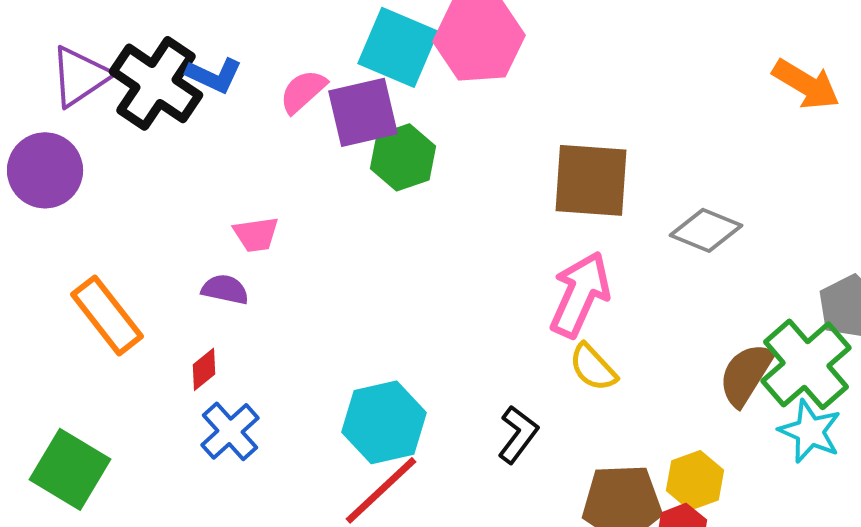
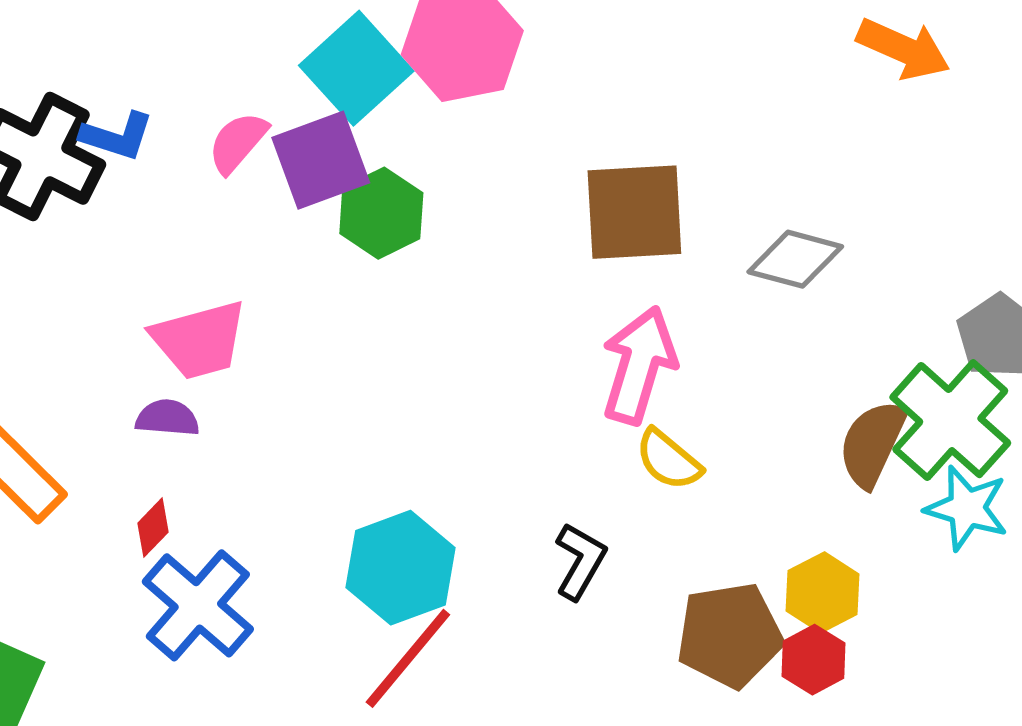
cyan square: (398, 47) -> (356, 68), turned 32
pink trapezoid: (256, 234) -> (199, 340), size x1.6
blue cross: (230, 431) -> (198, 605), size x1.4

